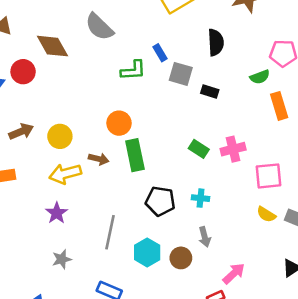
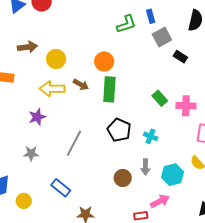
green L-shape: (133, 70) -> (126, 24), turned -30
gray square: (181, 74) -> (162, 37), turned 30
cyan hexagon: (147, 252) -> (173, 175), moved

